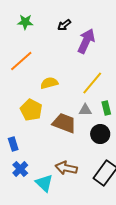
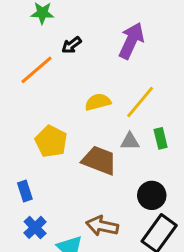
black arrow: (64, 25) -> (71, 45), moved
yellow semicircle: (49, 83) -> (98, 102), moved
black circle: (100, 134) -> (152, 195), moved

